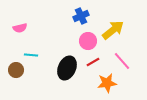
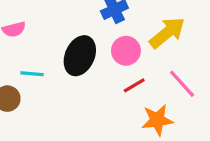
black ellipse: (67, 68) -> (80, 56), moved

